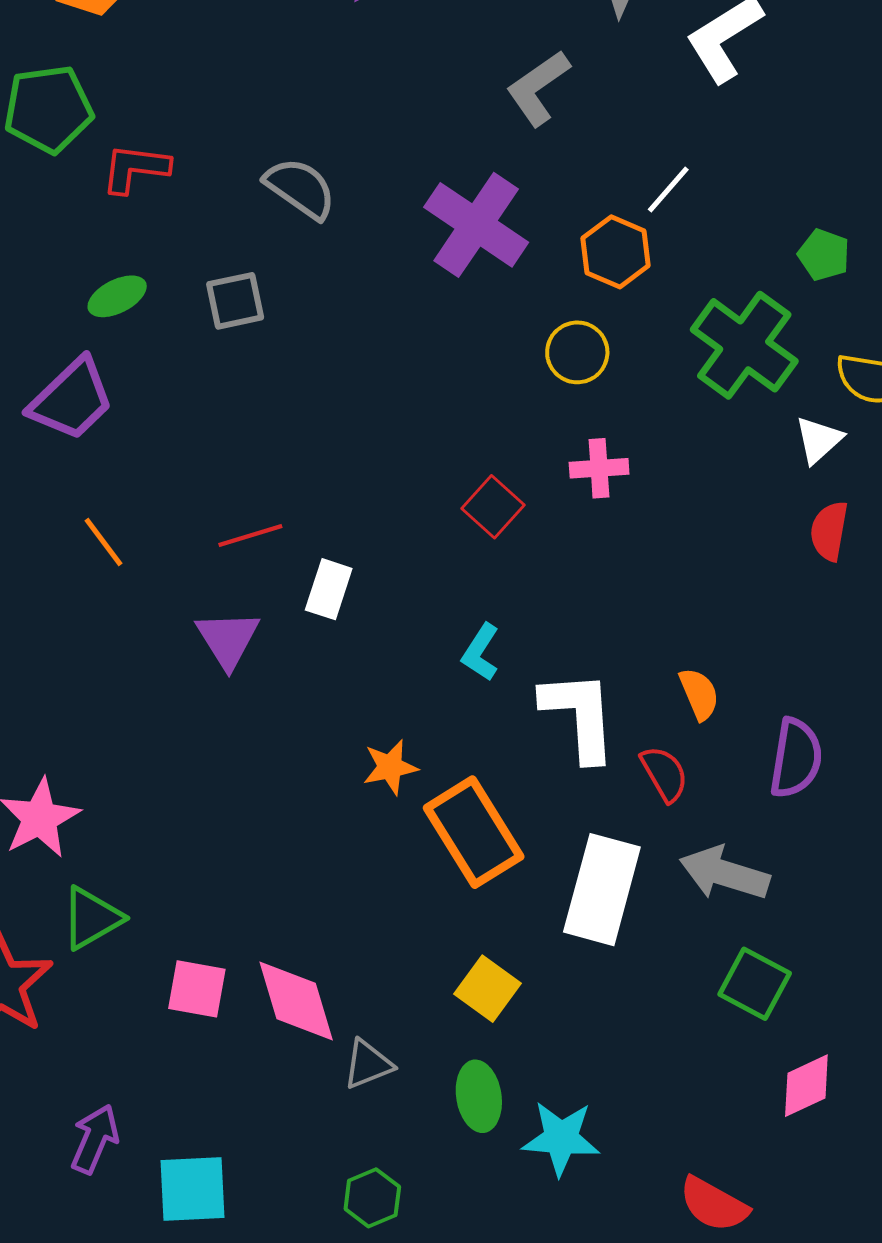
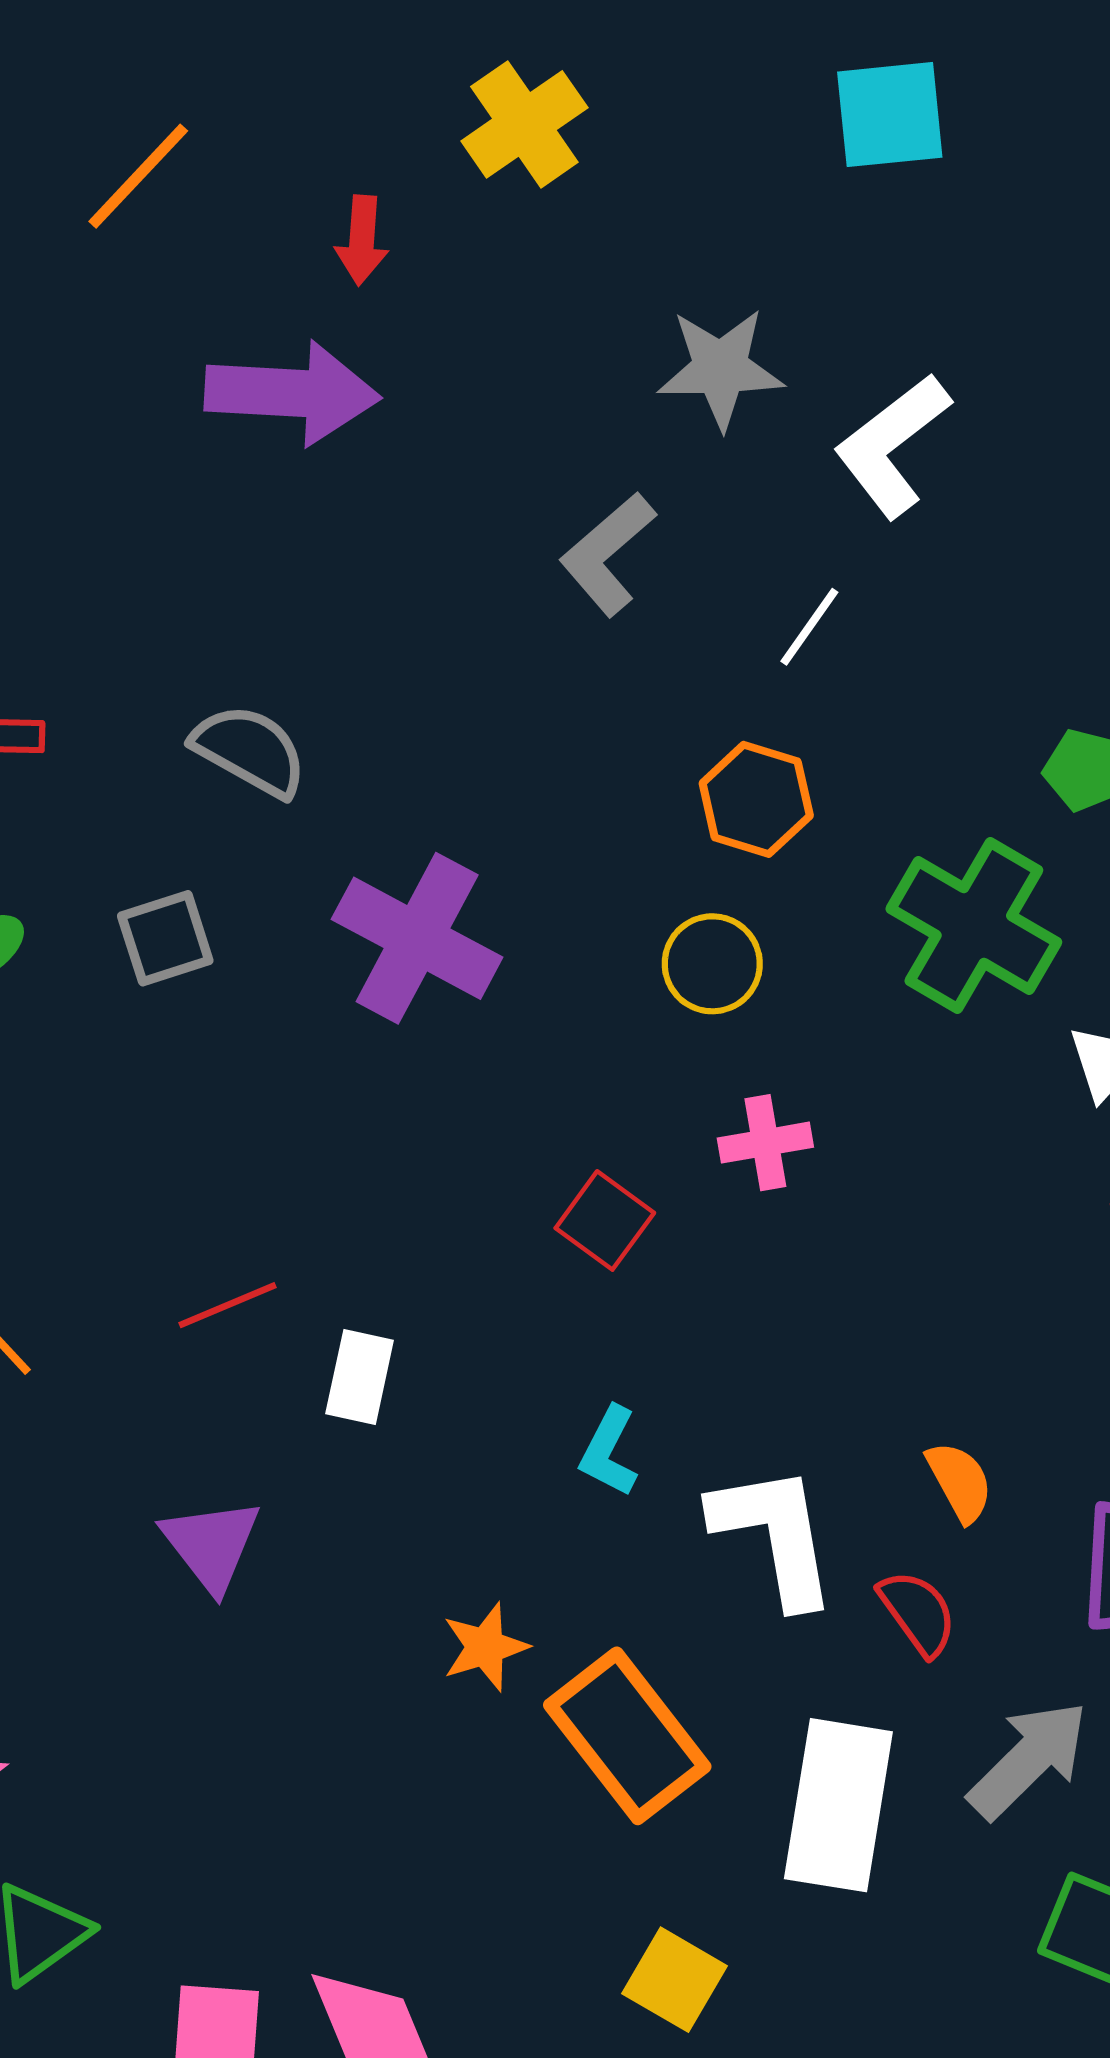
white line: (668, 189) -> (809, 627), moved
purple cross: (476, 225) -> (417, 938), moved
purple triangle: (228, 639) -> (211, 1545), moved
gray arrow: (724, 873) -> (1029, 1760), turned 124

